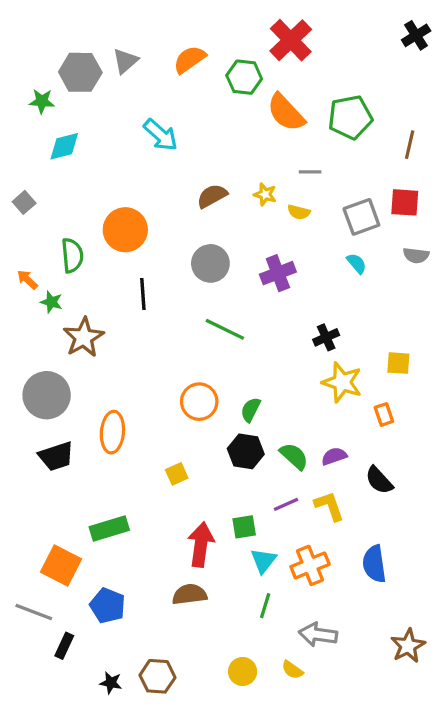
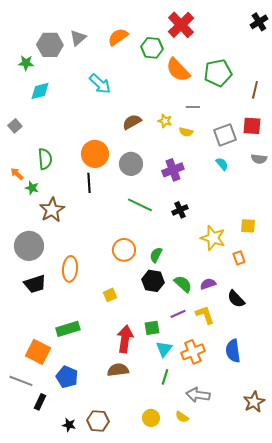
orange circle: (125, 230) -> (95, 154), moved
black cross: (326, 337) -> (180, 210), moved

